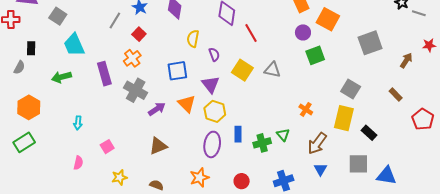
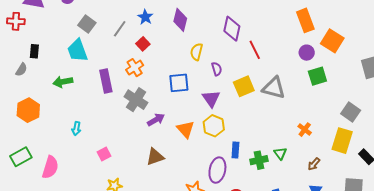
gray square: (58, 16) -> (87, 24), moved
yellow square: (242, 70) -> (244, 86), turned 30
gray triangle: (272, 70) -> (274, 88), size x1.4
orange triangle: (187, 104) -> (185, 129), moved
green rectangle: (24, 142) -> (21, 157), moved
brown arrow: (317, 143) -> (314, 164), size x0.6
purple ellipse: (212, 144) -> (217, 170), moved
pink semicircle: (78, 163) -> (50, 167), moved, size x1.6

